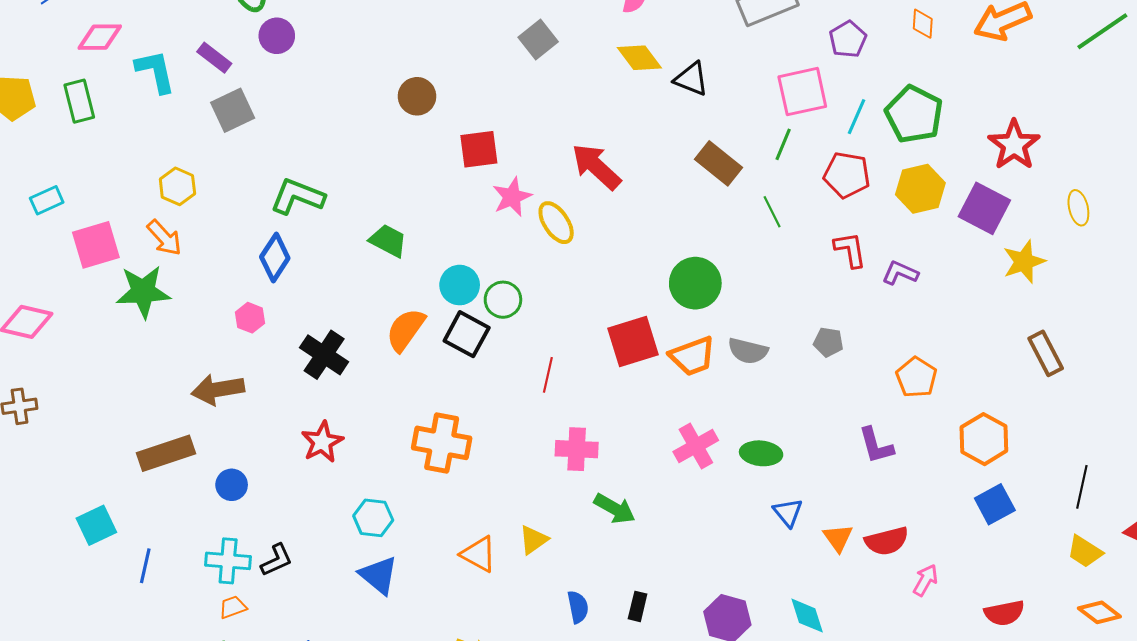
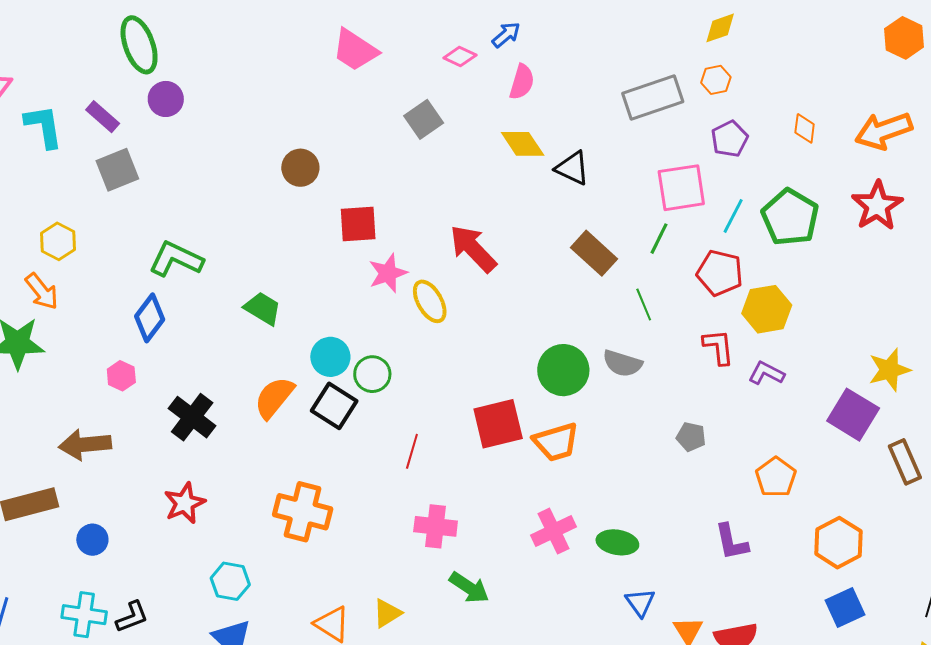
red star: (1014, 145) -> (877, 206), moved
yellow hexagon: (920, 189) -> (767, 309), moved
purple square: (984, 208) -> (853, 415), moved
gray semicircle: (748, 351) -> (622, 363), moved

